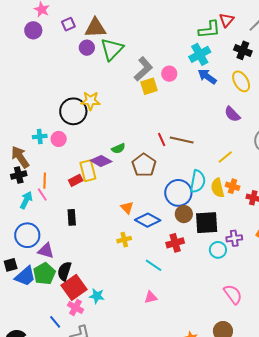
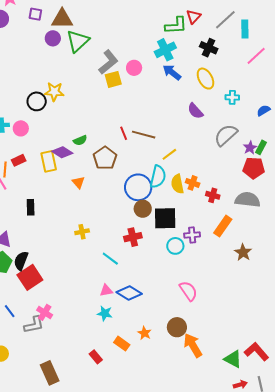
purple square: (68, 24) -> (35, 14), turned 32
black circle: (73, 111) -> (37, 101), size x0.7
yellow line: (225, 157) -> (169, 154), moved
red rectangle: (76, 180) -> (19, 160), moved
orange triangle: (127, 208) -> (78, 182), moved
blue diamond: (148, 220) -> (129, 293), moved
cyan star: (97, 296) -> (105, 313), moved
pink cross: (76, 307) -> (45, 312), moved

